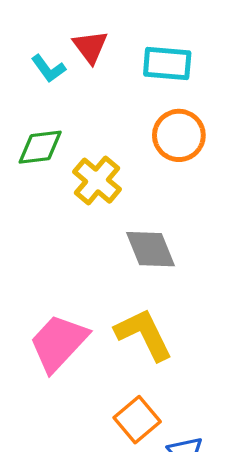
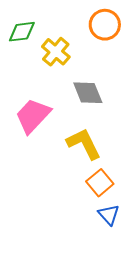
pink trapezoid: (59, 343) -> (33, 116), moved
orange square: (137, 420) -> (100, 183), moved

